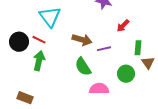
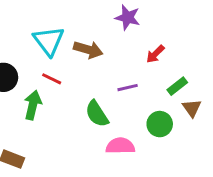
red line: (39, 40) -> (52, 79), moved
brown arrow: (82, 40) -> (88, 50), moved
green rectangle: (138, 48) -> (177, 86), turned 48

